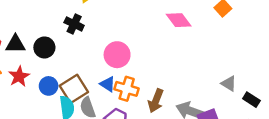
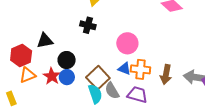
black triangle: (15, 44) -> (45, 41), moved
black circle: (44, 47) -> (67, 60), moved
blue circle: (49, 86) -> (67, 77), moved

